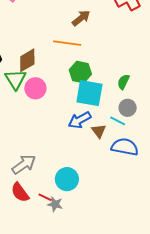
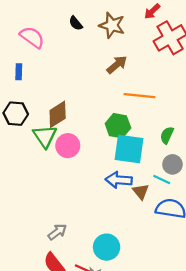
orange line: (67, 43) -> (139, 96), moved
blue arrow: (80, 120) -> (119, 180), turned 35
gray arrow: (24, 164) -> (57, 232), size x0.7

